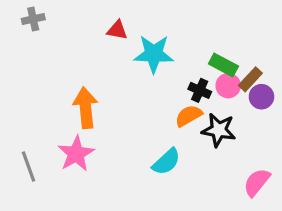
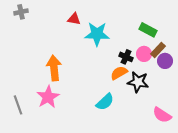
green rectangle: (223, 65) -> (148, 30), moved
pink semicircle: (257, 182) -> (162, 115), turned -96

